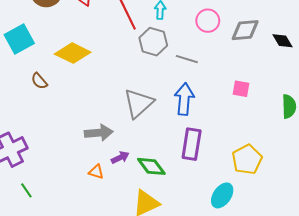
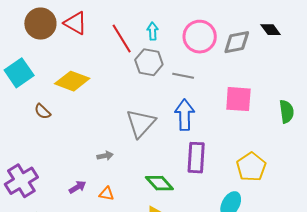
pink circle: (208, 21) -> (200, 37), size x1.4
black diamond: (282, 41) -> (271, 30), moved
pink square: (241, 89) -> (238, 99), size x1.6
gray arrow: (99, 133) -> (105, 156), size x0.6
purple arrow: (120, 157) -> (77, 187), moved

